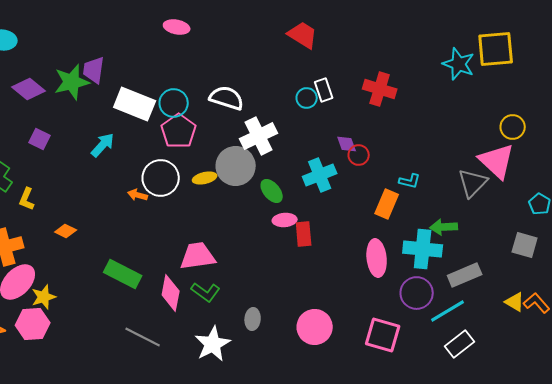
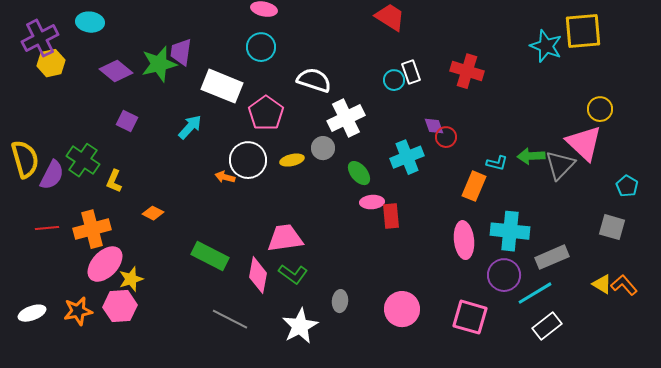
cyan circle: (174, 103) -> (261, 47), moved
gray circle: (236, 166) -> (323, 148), size x0.6
green arrow: (444, 227) -> (531, 156), moved

